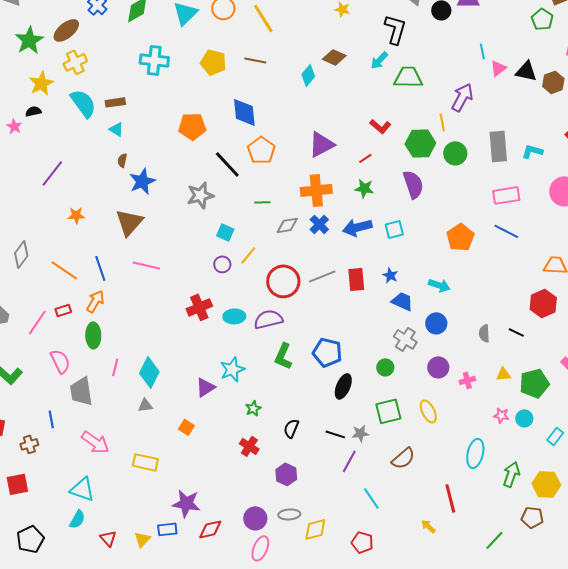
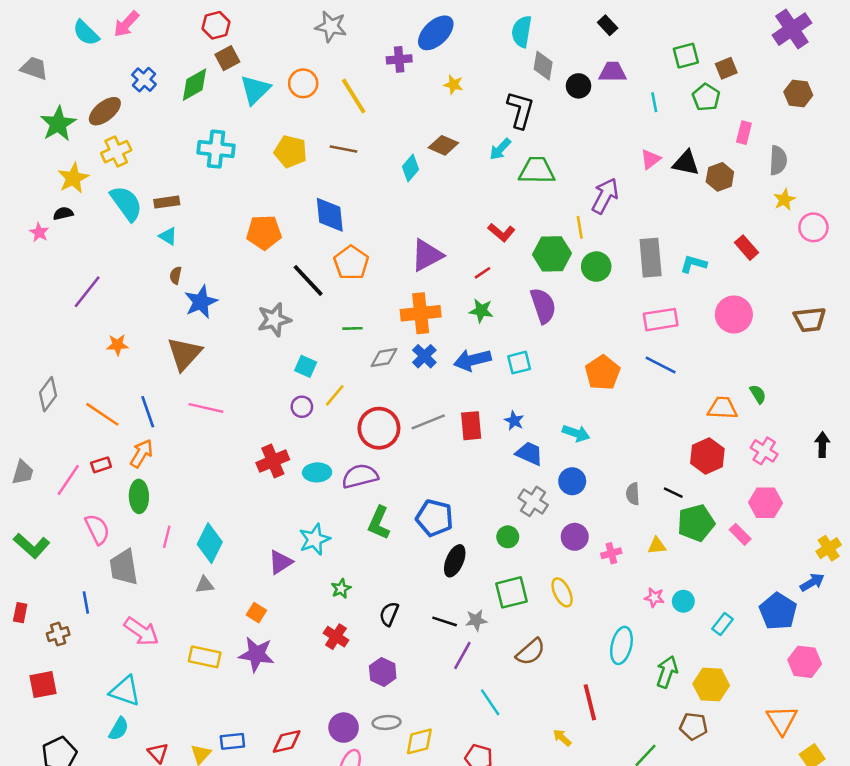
cyan line: (482, 51) -> (654, 102), moved
green pentagon: (534, 383) -> (696, 523), moved
purple star: (186, 503) -> (256, 654), moved

